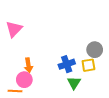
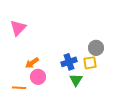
orange arrow: (28, 65) -> (32, 63), turned 64
pink circle: (24, 80) -> (38, 77), moved

